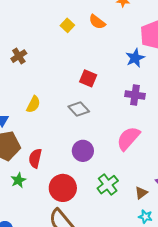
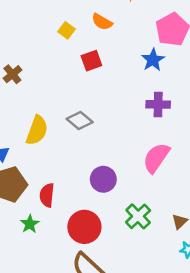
red square: (88, 78) -> (91, 61), moved, turned -36
yellow semicircle: (33, 104) -> (37, 130), size x1.4
gray diamond: (79, 109) -> (80, 121), moved

